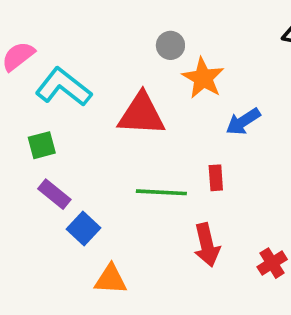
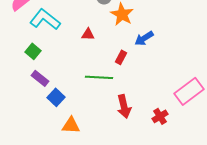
red triangle: (141, 114) -> (88, 34), size x0.5
green square: (42, 145) -> (33, 51), turned -35
red rectangle: (216, 178) -> (121, 57), moved, turned 32

